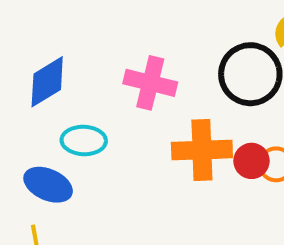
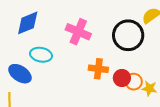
orange cross: (202, 150) -> (98, 69), size x0.7

